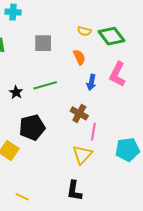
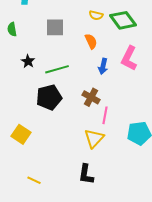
black star: (16, 92) -> (28, 61), moved
black pentagon: (32, 127) -> (49, 97), moved

